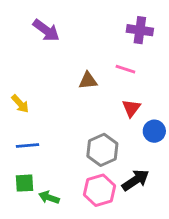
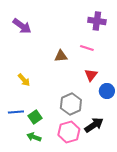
purple arrow: (46, 30) -> (22, 26), moved
yellow arrow: (20, 104) -> (24, 80), moved
blue line: (27, 146) -> (16, 112), moved
green square: (25, 183) -> (35, 117), moved, turned -32

